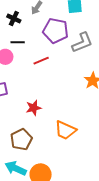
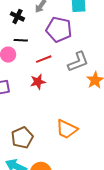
gray L-shape: (82, 43) -> (78, 62), moved
red star: (34, 108) -> (38, 82), moved

